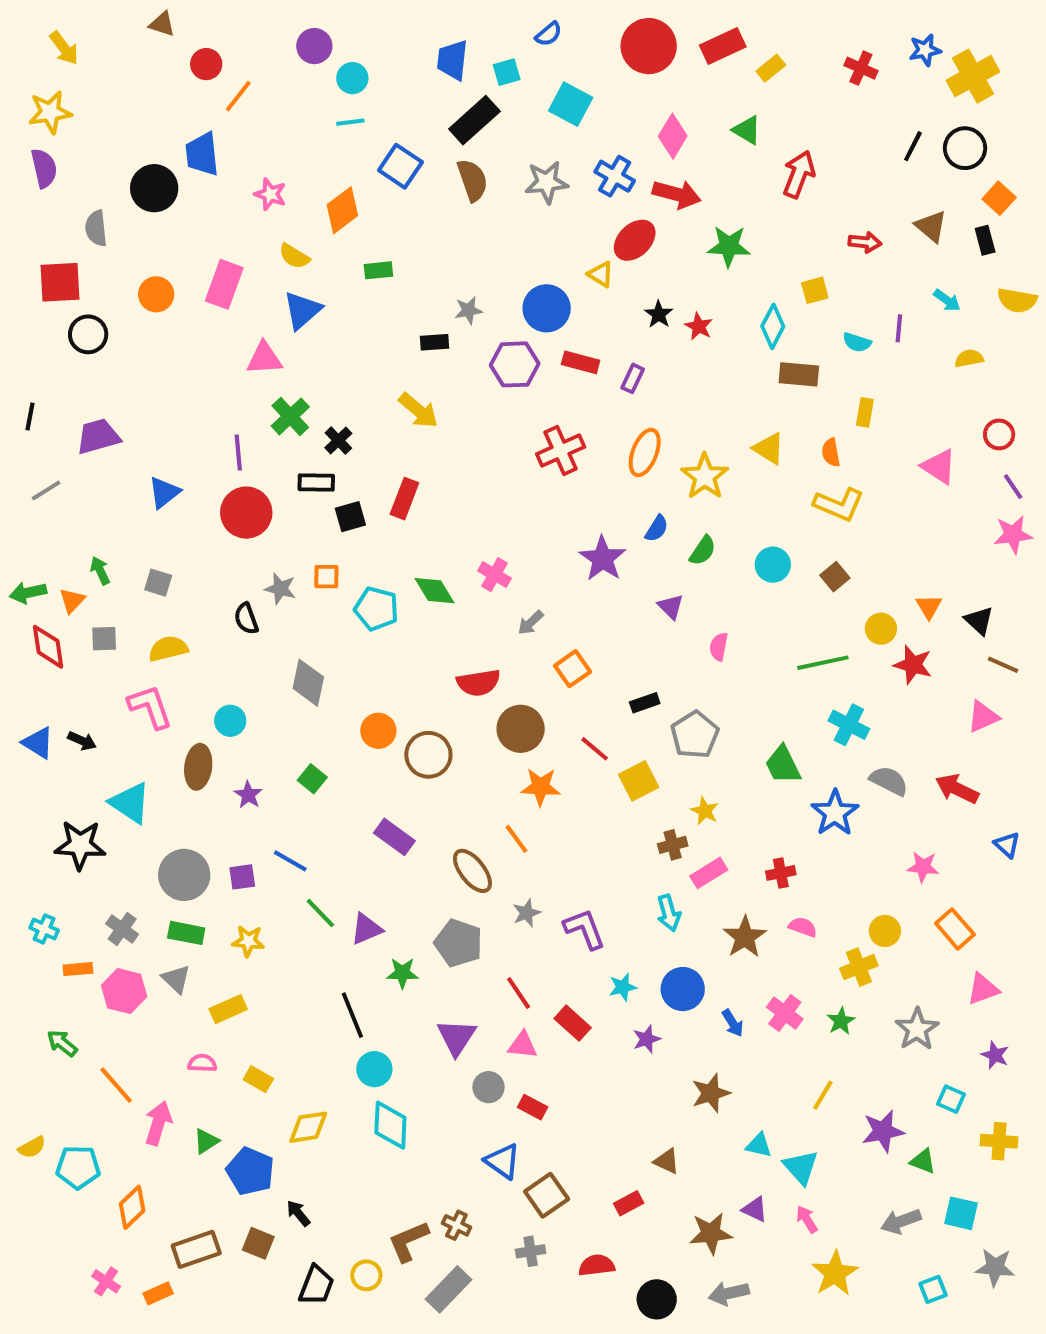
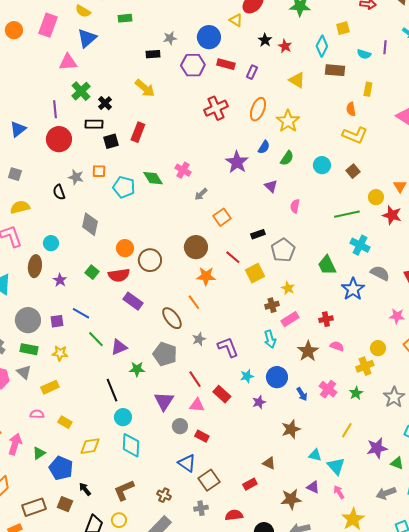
yellow triangle: (769, 448) -> (297, 80), moved
red semicircle: (478, 683) -> (119, 275), moved
brown L-shape: (408, 1241) -> (124, 490), moved

